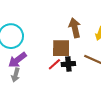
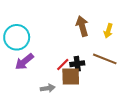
brown square: (61, 48) -> (71, 76), moved
gray arrow: (16, 75) -> (48, 88), moved, turned -112

